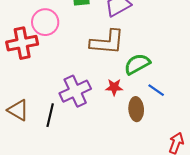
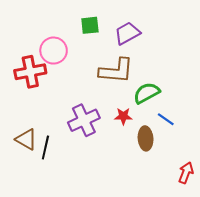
black line: (50, 115) -> (45, 148), moved

